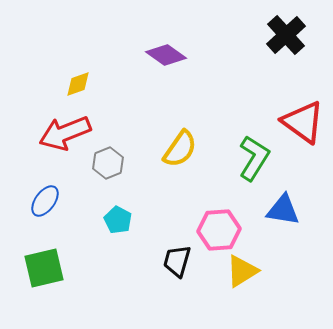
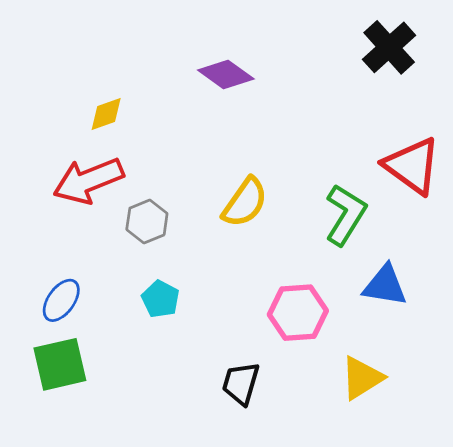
blue ellipse: (45, 201) -> (61, 300), moved
black trapezoid: (177, 261) -> (241, 383), moved
yellow triangle: (242, 271) -> (362, 378), moved

